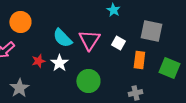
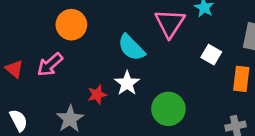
pink triangle: (89, 40) -> (170, 23), moved
red star: (38, 61) -> (97, 95), moved

